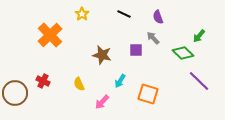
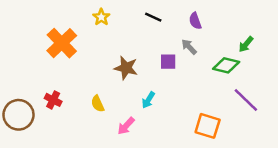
green diamond: (183, 53) -> (226, 65), turned -30
orange square: (148, 94) -> (208, 126), moved

